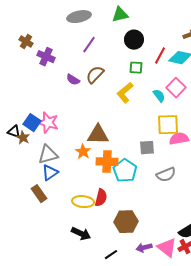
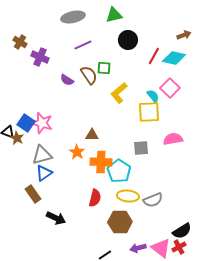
purple line: (89, 45) -> (83, 45), turned 30
green square: (136, 68) -> (104, 68), moved
brown semicircle: (95, 75) -> (89, 75), turned 102
yellow square: (168, 125) -> (149, 112), moved
brown triangle: (98, 135) -> (92, 135), size x0.6
gray semicircle: (166, 175) -> (153, 200), moved
yellow ellipse: (83, 202) -> (128, 196), moved
black arrow: (81, 234) -> (56, 218), moved

